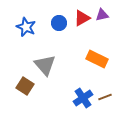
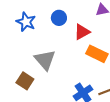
red triangle: (82, 18) -> (82, 32), moved

